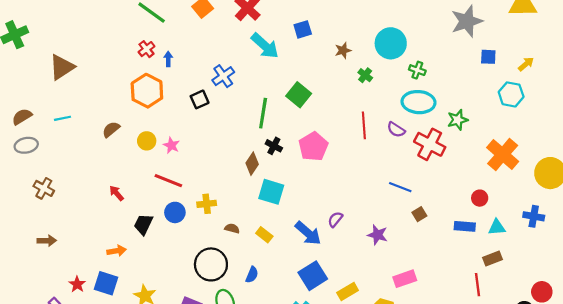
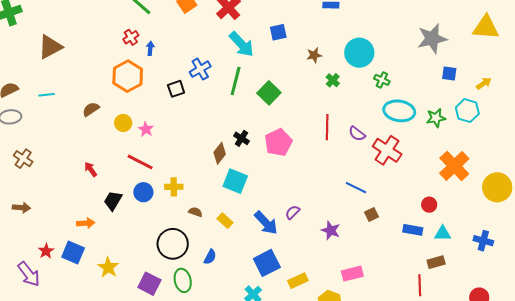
cyan ellipse: (418, 102) -> (399, 111), moved
green line: (263, 113) -> (236, 81), moved
green star: (458, 120) -> (436, 118), moved
blue cross: (534, 216) -> (483, 241), moved

